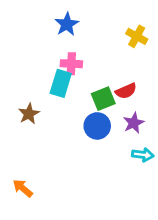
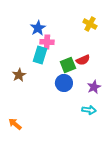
blue star: (67, 24) -> (38, 28), moved
purple star: (134, 123) -> (94, 87), moved
cyan arrow: (143, 155) -> (89, 110), moved

